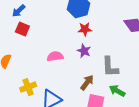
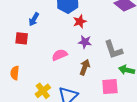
blue arrow: (19, 11) -> (34, 19), moved
brown arrow: (87, 83) -> (85, 67), moved

